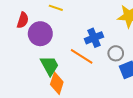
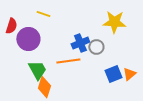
gray circle: (116, 53) -> (96, 47), moved
orange line: (82, 56) -> (68, 61), turned -40

